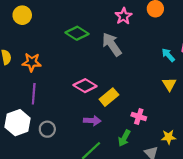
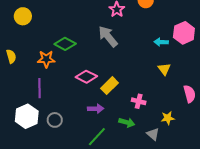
green diamond: (77, 33) -> (65, 44), moved
cyan arrow: (168, 55) -> (161, 42), turned -40
orange star: (32, 62) -> (46, 59), moved
green arrow: (124, 138) -> (127, 122), turned -98

